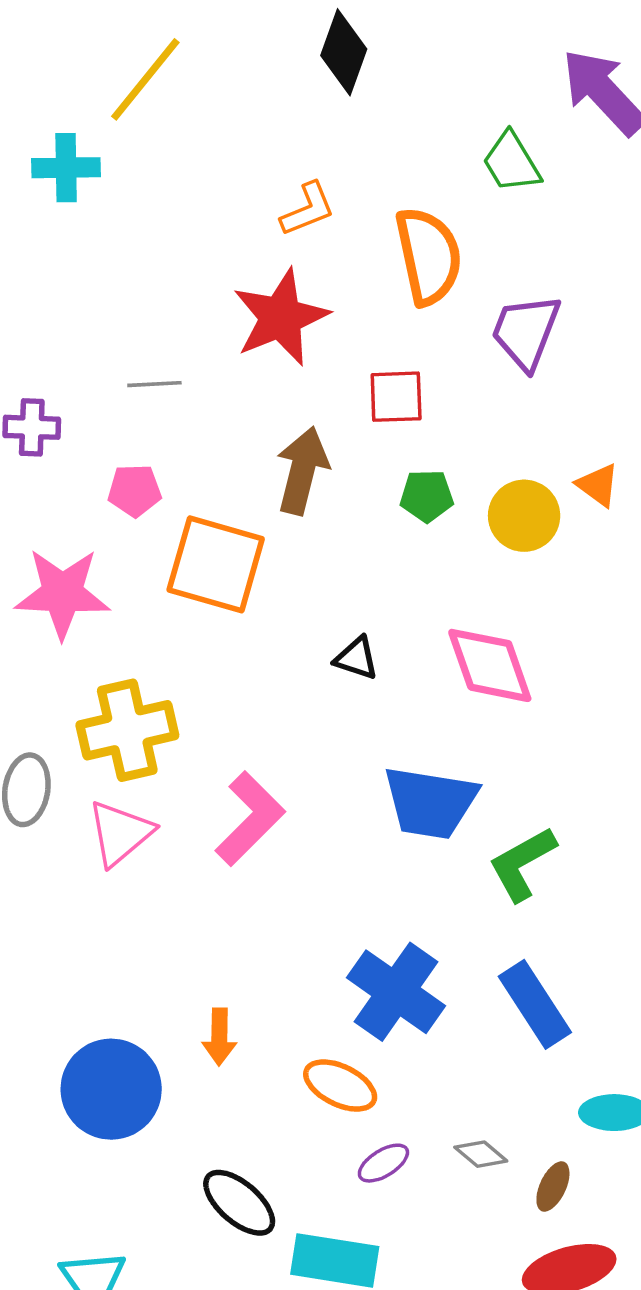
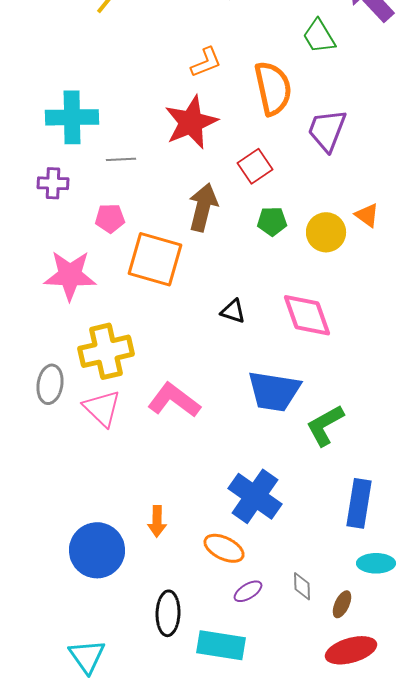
cyan cross: (66, 168) -> (72, 117), moved, size x1.4
red square: (396, 397) -> (255, 166), turned -32
pink L-shape: (250, 819) -> (174, 400), turned -98
pink triangle: (120, 833) -> (102, 408), turned -36
blue rectangle: (535, 1004) -> (359, 503), moved, turned 42
gray diamond: (481, 1154) -> (302, 586), turned 48
black ellipse: (239, 1203) -> (168, 613), turned 51

